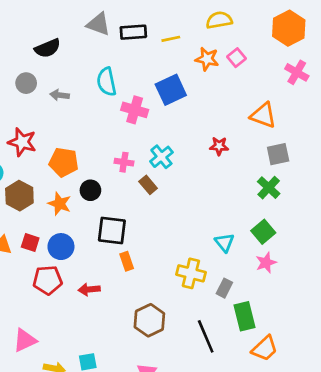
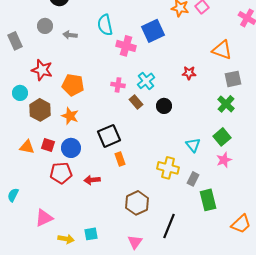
black circle: (90, 190) -> (164, 106), moved
black square: (112, 230) -> (109, 136), turned -30
black line: (206, 336) -> (169, 226), moved, turned 45
orange trapezoid: (265, 348) -> (241, 224), moved

